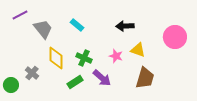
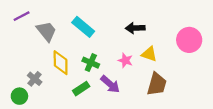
cyan rectangle: (77, 25) -> (83, 27), size x1.5
green circle: (11, 85) -> (19, 96), moved

